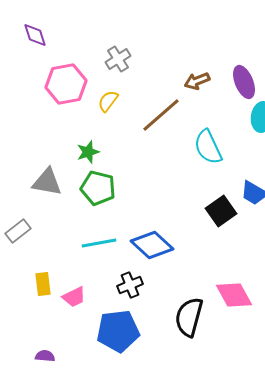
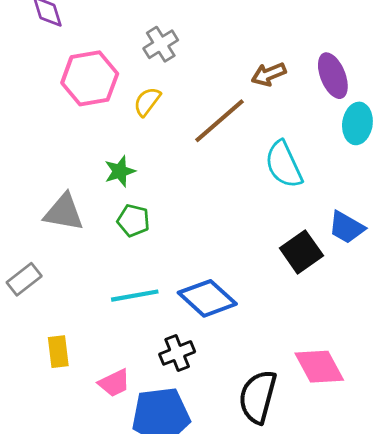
green pentagon: (98, 188) -> (133, 220), size x0.7
pink trapezoid: (74, 297) -> (114, 383), moved

